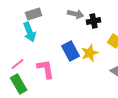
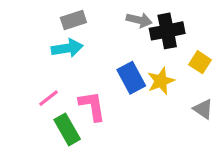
black cross: (94, 21) -> (167, 31), size x1.5
cyan arrow: (30, 32) -> (67, 48), turned -78
green rectangle: (19, 84) -> (67, 129), moved

